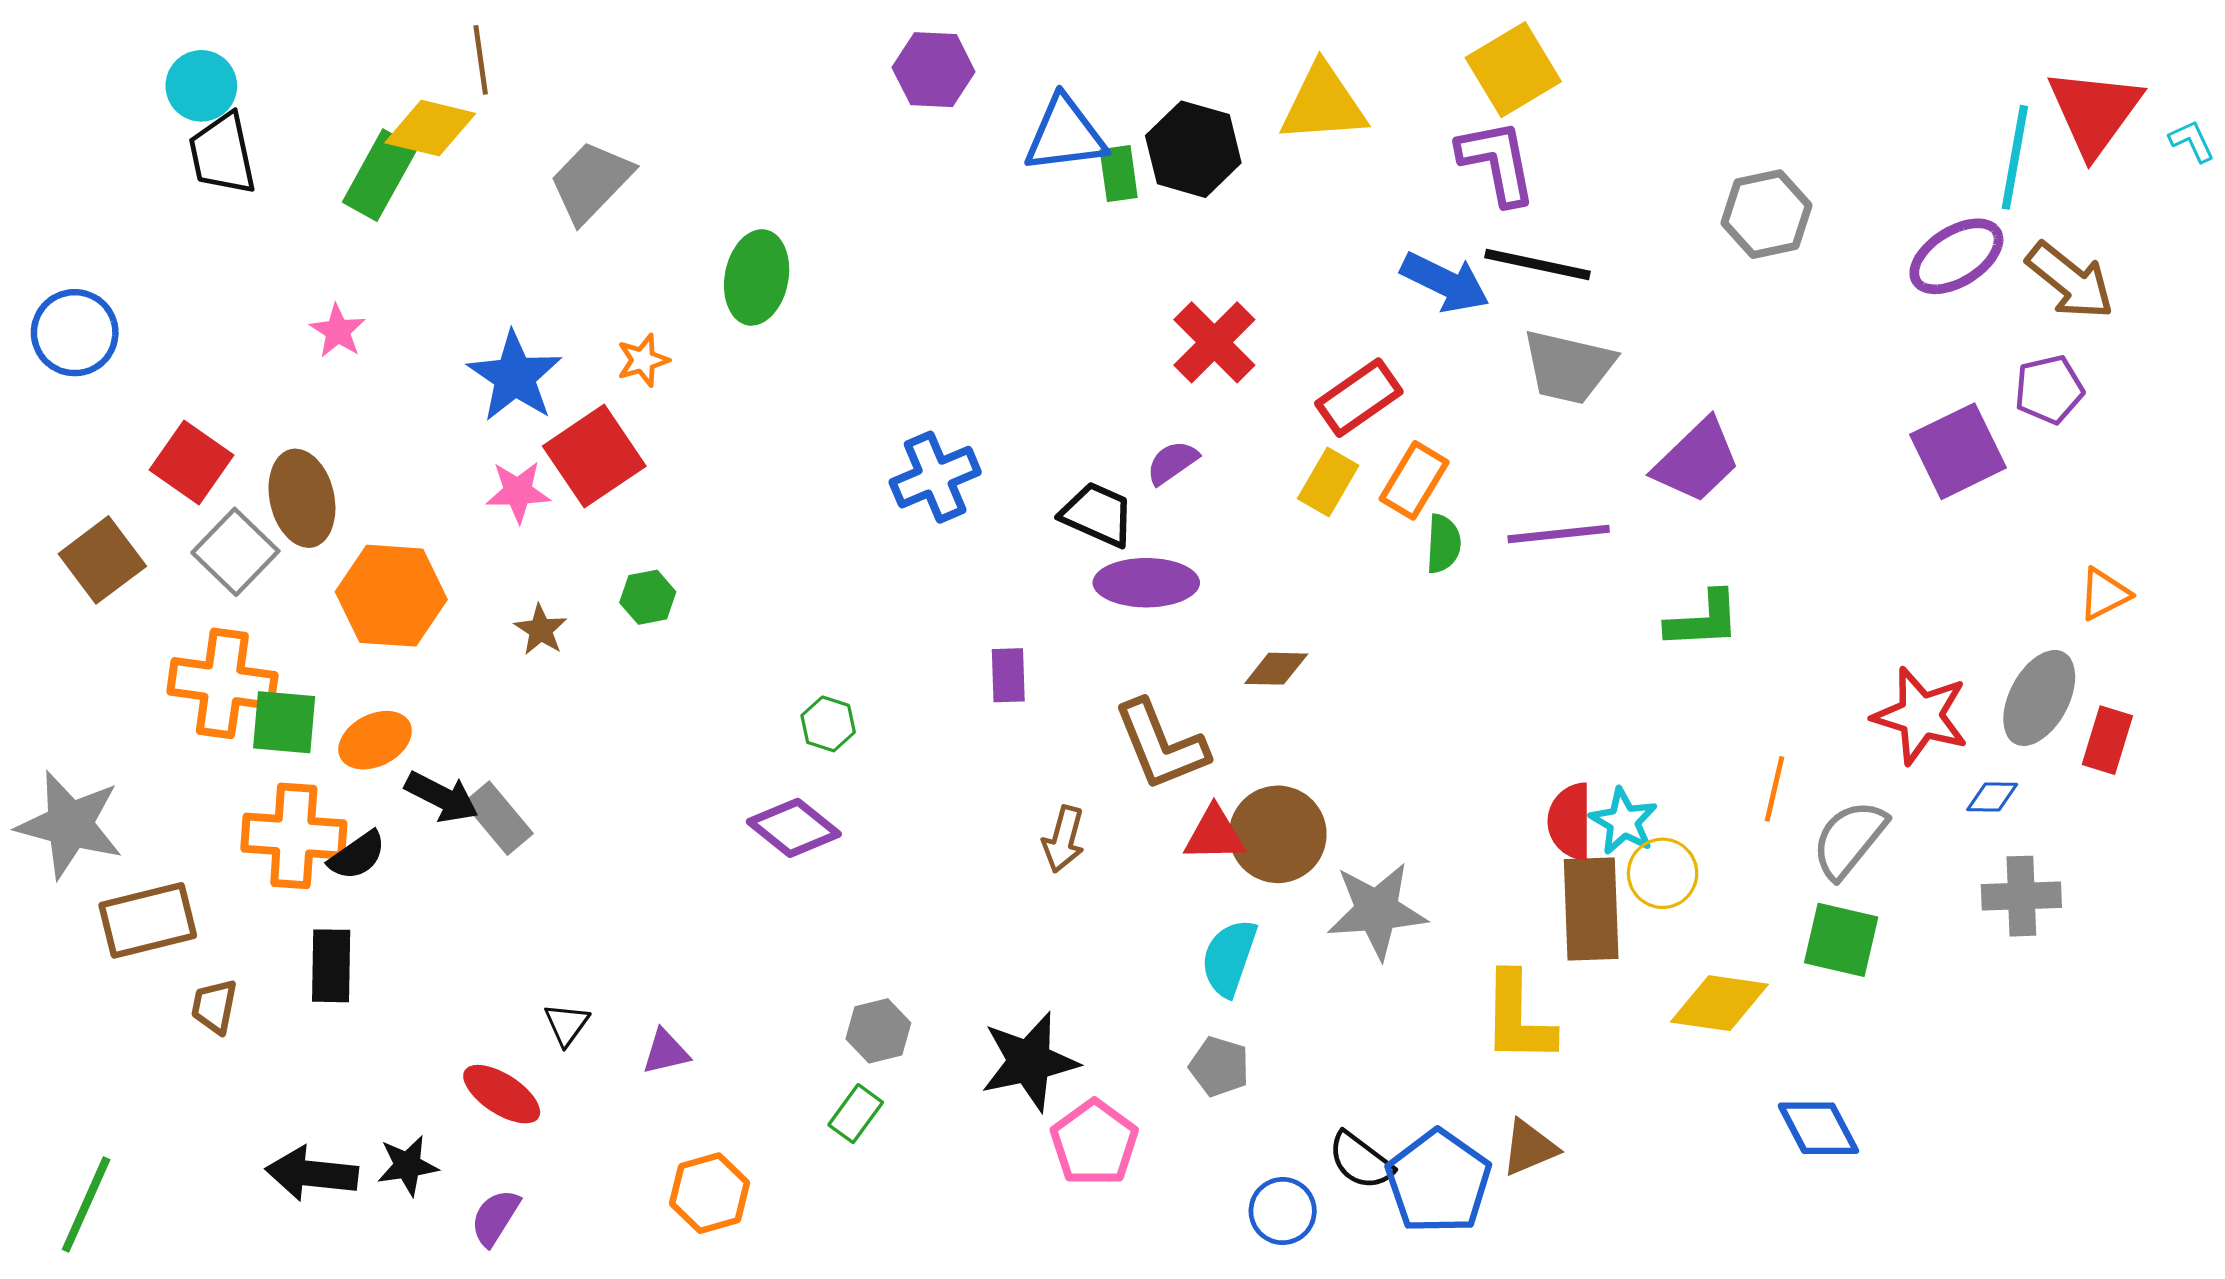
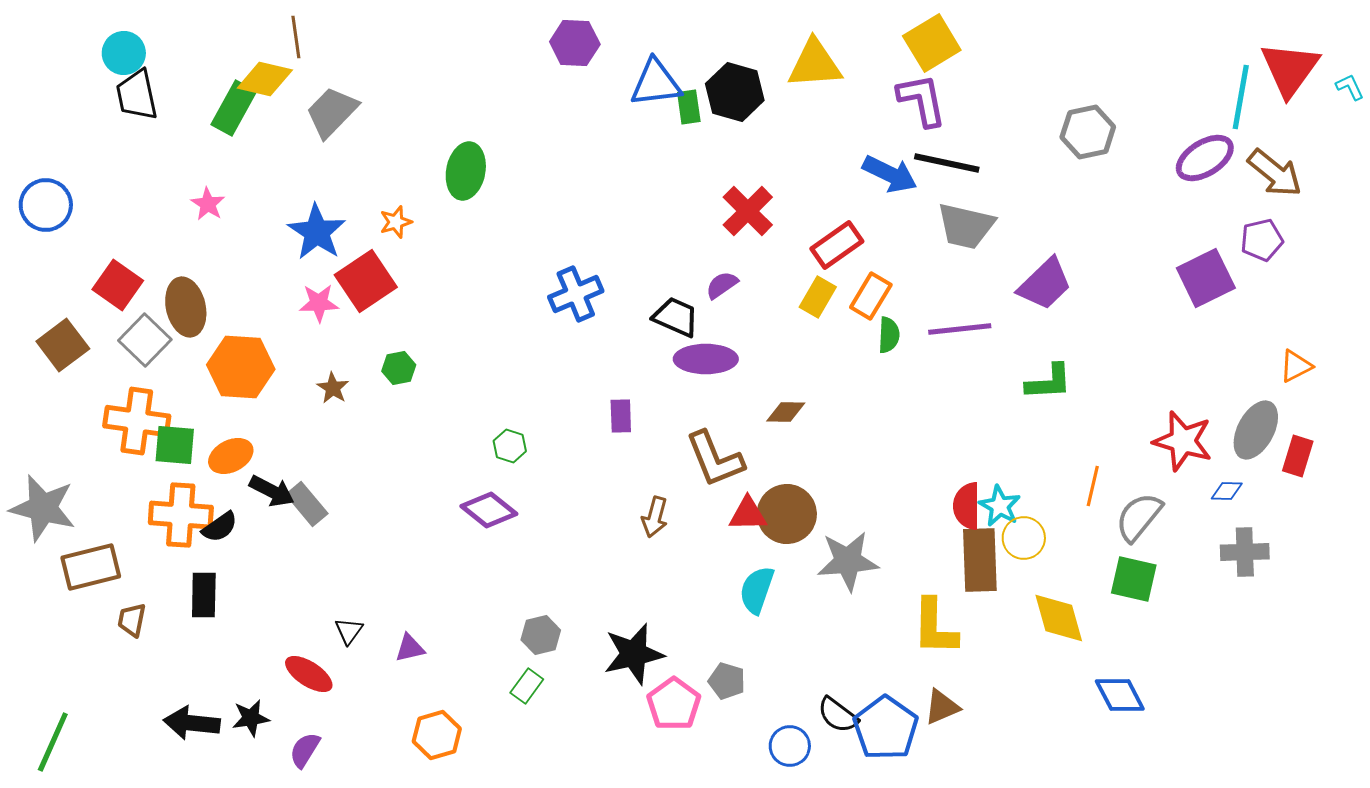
gray trapezoid: (591, 182) -> (332, 112), moved
yellow diamond: (1719, 1003) -> (1059, 618), turned 66
gray pentagon: (1219, 1067) -> (727, 681), moved

